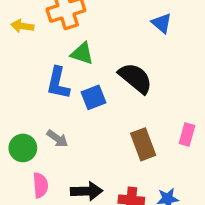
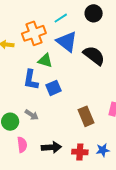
blue triangle: (162, 23) -> (67, 42), moved, size x1.6
black semicircle: (135, 78) -> (94, 55), moved

